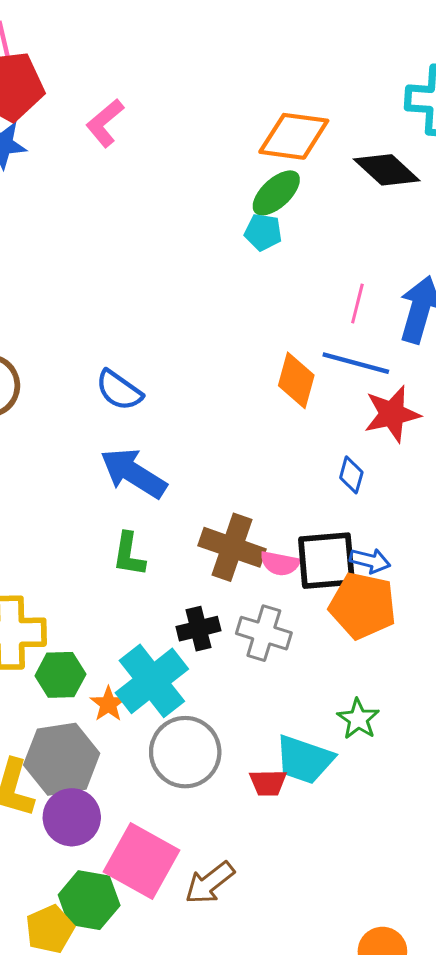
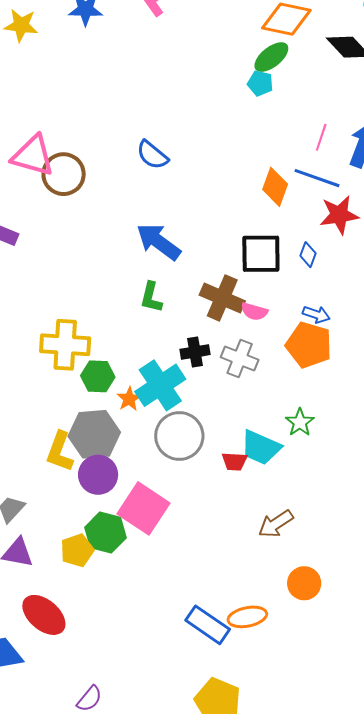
blue semicircle: (119, 390) -> (152, 155), moved
black square: (326, 561) -> (261, 254), moved
brown arrow: (210, 883) -> (276, 524), moved

